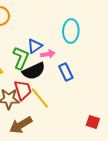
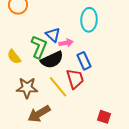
blue triangle: (35, 46) -> (53, 35), turned -42
red trapezoid: (23, 90) -> (75, 79), moved
red square: (93, 122) -> (104, 117), moved

